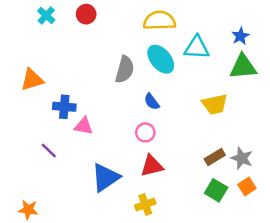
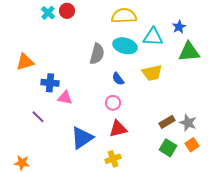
cyan cross: (46, 15) -> (48, 13), moved
blue star: (240, 36) -> (179, 27), moved
cyan ellipse: (161, 59) -> (125, 46), turned -35
yellow trapezoid: (215, 104) -> (152, 73), moved

